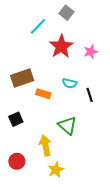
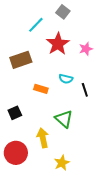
brown rectangle: (22, 78) -> (21, 60), moved
red circle: (17, 161) -> (16, 153), size x1.5
yellow star: (56, 170) -> (62, 163), moved

